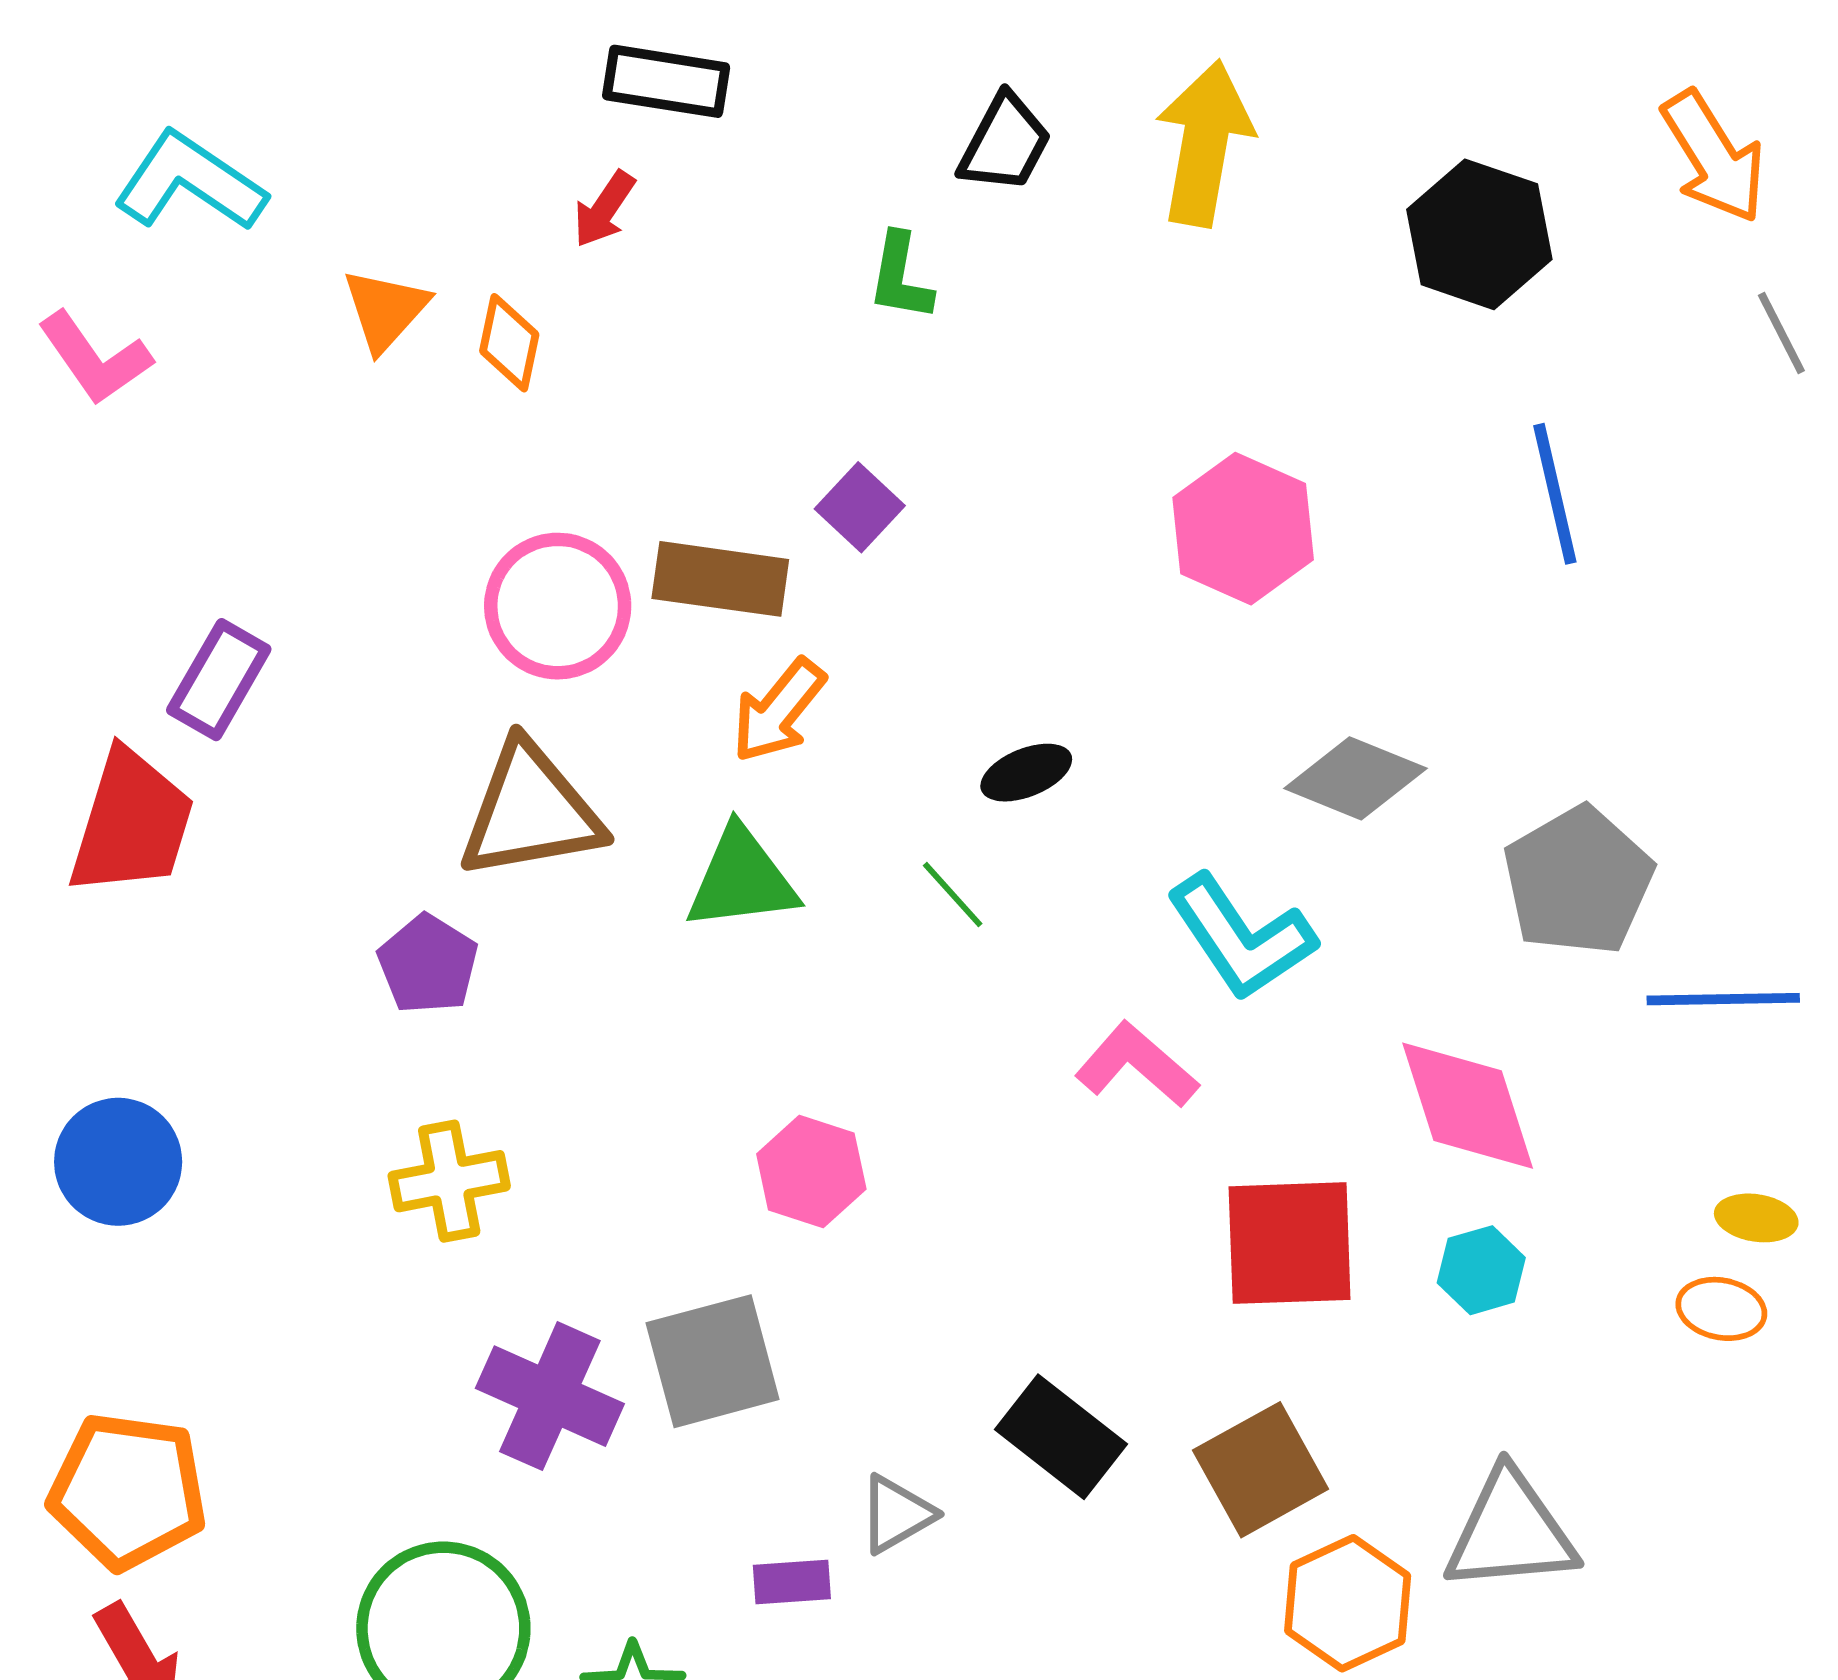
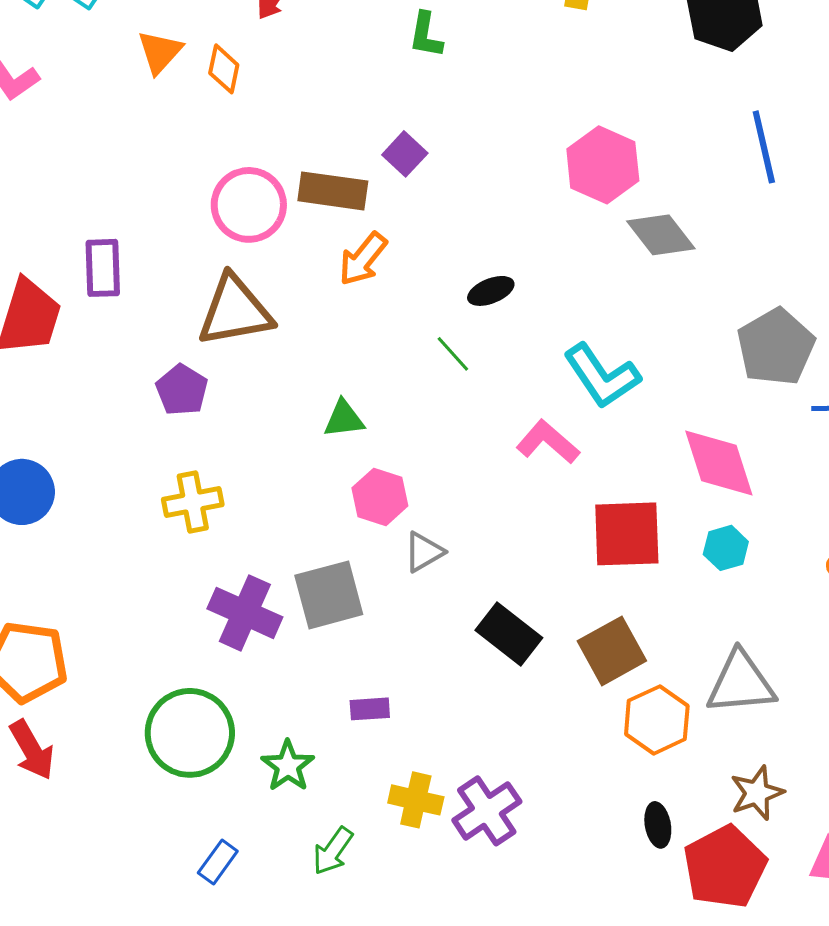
purple rectangle: (219, 680) -> (103, 268), moved, turned -32
gray diamond: (1355, 778) -> (661, 235), moved, turned 30
green triangle: (742, 879) -> (344, 419), moved, size x0.7
gray triangle: (897, 1514) -> (424, 552), moved

